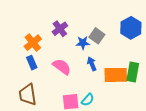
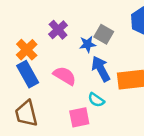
blue rectangle: (32, 63) -> (28, 74), size x1.5
blue arrow: (92, 64) -> (101, 69), size x1.5
cyan semicircle: (88, 100) -> (96, 100), moved, turned 88

